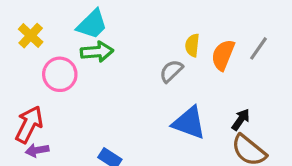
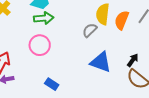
yellow semicircle: (192, 45) -> (103, 14), size x1.5
pink circle: (60, 74) -> (40, 45), moved

